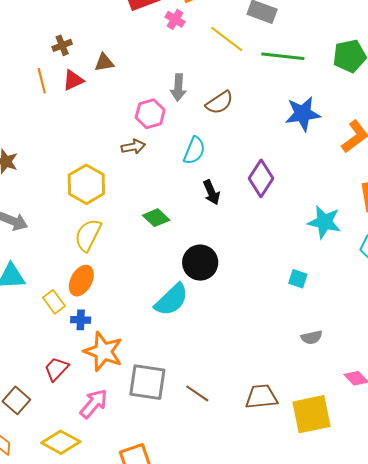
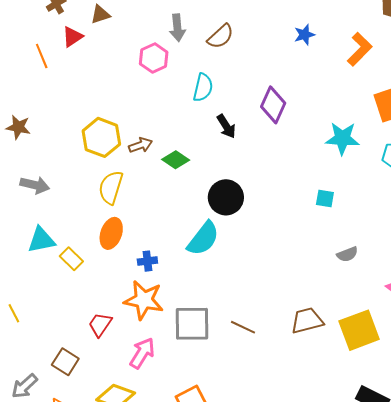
orange line: (42, 81) -> (42, 56), moved
blue star: (303, 114) -> (304, 35), size x0.6
brown arrow: (133, 147) -> (140, 145), moved
yellow rectangle: (54, 302) -> (71, 259), moved
blue cross: (81, 320) -> (147, 261), moved

